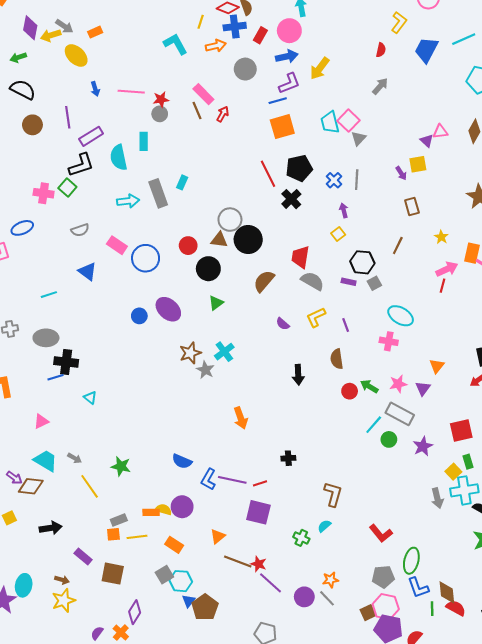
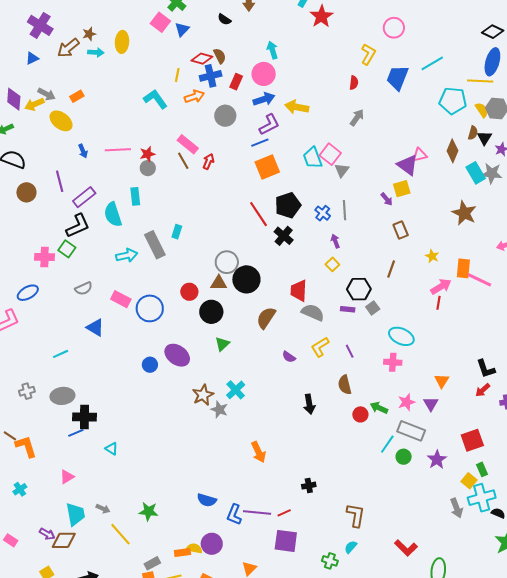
yellow arrow: (320, 68) -> (297, 107), turned 70
purple triangle: (427, 141) -> (408, 165), size x1.6
cyan trapezoid: (46, 461) -> (75, 514), turned 55

